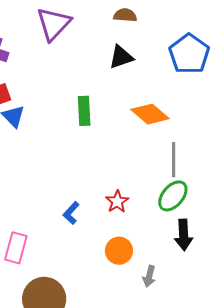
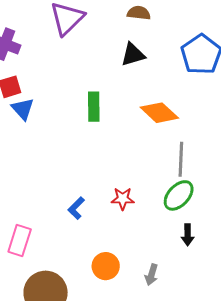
red star: (117, 202) -> (123, 199), turned 30
black arrow: (184, 235) -> (188, 235), size x0.7
orange circle: (119, 251) -> (106, 266), moved

